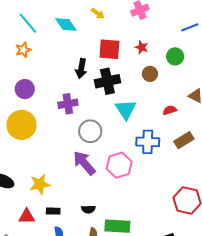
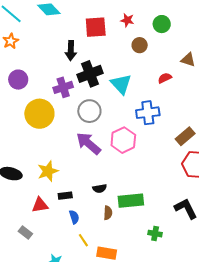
black cross: (107, 81) -> (90, 74), moved
yellow circle: (21, 125) -> (39, 114), moved
brown rectangle: (184, 140) -> (185, 136), moved

